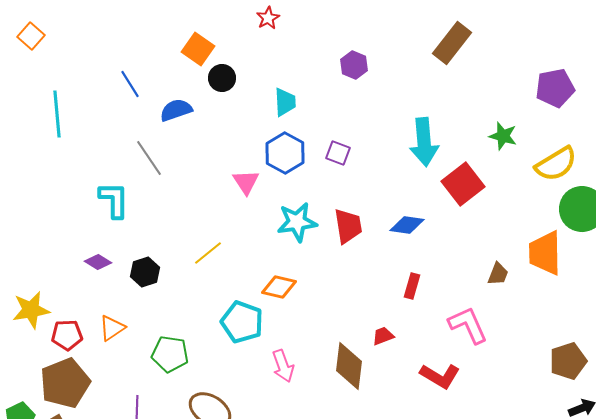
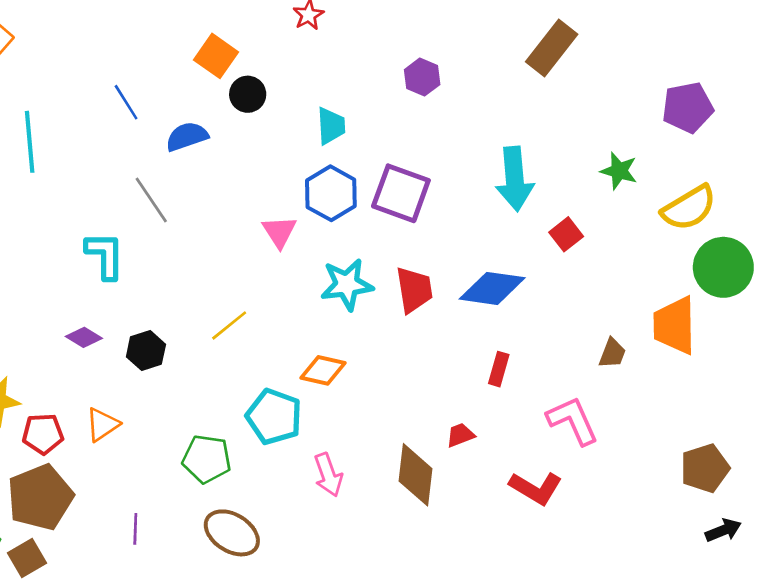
purple square: (338, 153) -> (401, 193), size x1.8
red square: (463, 184) -> (566, 234), size x0.6
blue diamond: (407, 225) -> (492, 288), size x1.4
green pentagon: (170, 354) -> (207, 459), moved

